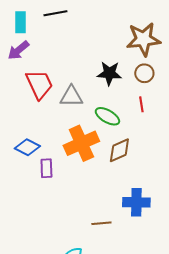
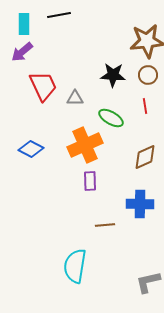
gray triangle: (71, 96) -> (75, 98), size x0.7
brown diamond: (119, 150) -> (145, 157), moved
purple rectangle: (46, 168) -> (90, 181), moved

